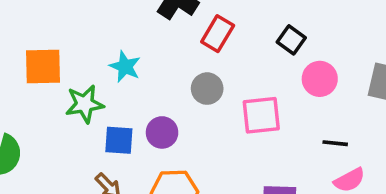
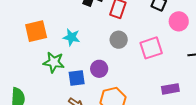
orange square: (43, 66) -> (36, 31), moved
green star: (85, 104) -> (54, 62), turned 30

